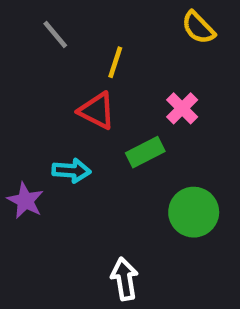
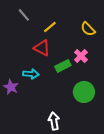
yellow semicircle: (198, 28) -> (88, 29), moved
yellow line: (115, 62) -> (50, 27), turned 32
pink cross: (182, 108) -> (81, 56), moved

